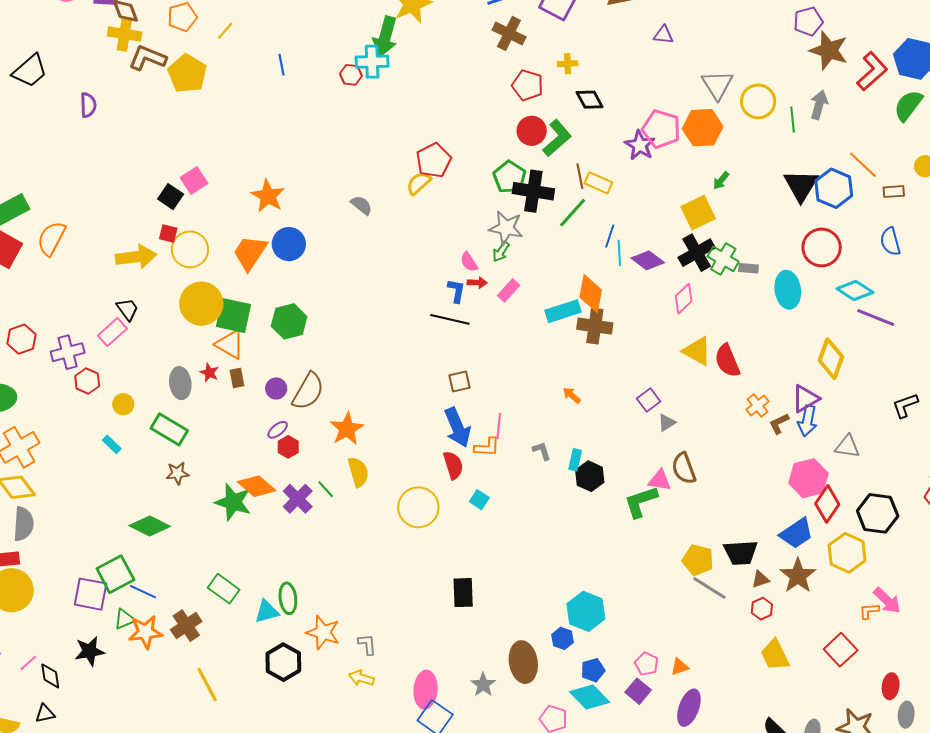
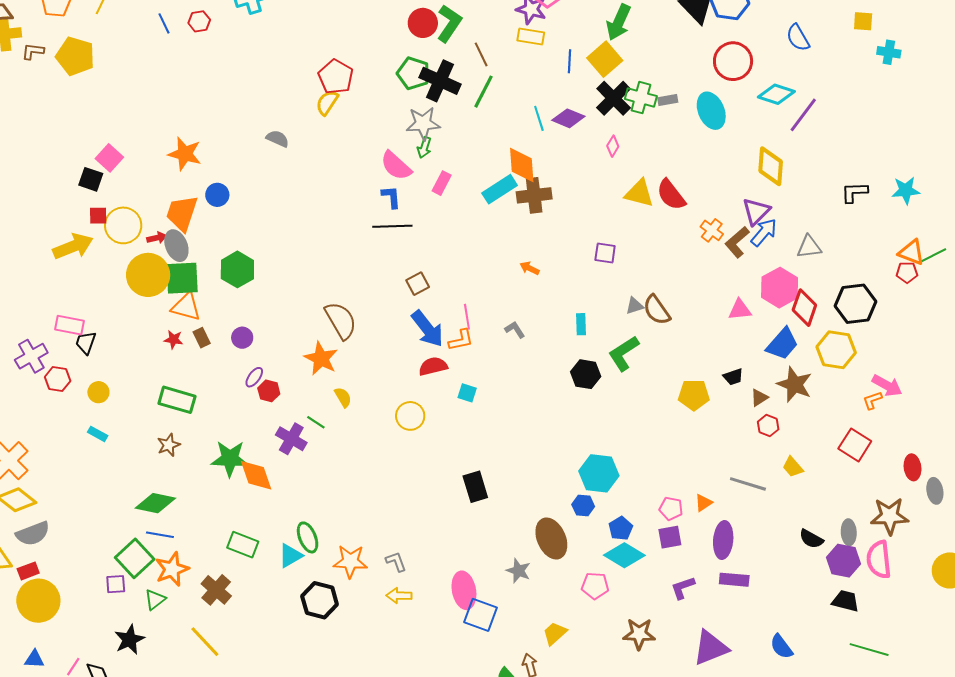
brown L-shape: (148, 58) -> (33, 51), size x0.6
red hexagon: (351, 75) -> (199, 21), moved
green arrow: (721, 180) -> (619, 22), size x1.8
yellow rectangle: (598, 183) -> (531, 37), moved
black cross: (533, 191) -> (440, 81), turned 30
blue line: (610, 236) -> (570, 61), moved
blue circle: (289, 244) -> (217, 195), size x0.7
pink semicircle: (469, 262) -> (396, 166), size x1.6
red arrow: (477, 283) -> (157, 238), moved
pink diamond: (684, 299) -> (613, 146), size x0.7
black trapezoid: (128, 309) -> (86, 343), moved, turned -110
purple line: (876, 317) -> (803, 115), turned -60
pink rectangle: (112, 332) -> (70, 325), turned 68
gray ellipse: (180, 383) -> (176, 246), moved
brown semicircle: (308, 391) -> (341, 320), moved, turned -45
purple square: (649, 400) -> (605, 253), turned -30
black L-shape: (905, 405) -> (854, 192), turned 32
blue arrow: (807, 421) -> (764, 232), turned -136
gray triangle: (667, 423) -> (635, 306), moved, turned 30
brown L-shape: (779, 423) -> (737, 242), size x1.4
green rectangle: (169, 429) -> (177, 400), moved
cyan rectangle: (575, 460) -> (581, 324), moved
red semicircle: (453, 465) -> (433, 366), turned -72
yellow semicircle: (358, 472) -> (343, 397), size x0.7
black hexagon: (590, 476) -> (586, 374), moved
pink triangle: (660, 480) -> (740, 310), moved
orange diamond: (257, 486) -> (256, 475), moved, turned 45
yellow circle: (418, 507) -> (410, 416), size x0.7
gray semicircle: (23, 524) -> (33, 534), turned 80
black trapezoid: (741, 553) -> (733, 377), size x0.6
gray line: (709, 588) -> (748, 484), moved
blue line: (143, 592) -> (160, 535), moved
purple square: (91, 594) -> (116, 584), size x0.6
orange star: (145, 632) -> (172, 569), moved
yellow trapezoid: (775, 655) -> (793, 467), size x0.7
yellow line: (207, 685) -> (205, 642), moved
purple square: (638, 691) -> (670, 537), turned -35

